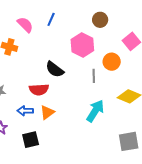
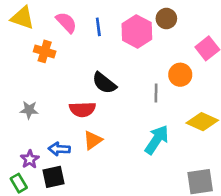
blue line: (51, 19) -> (98, 27), moved, turned -32
pink hexagon: (82, 45) -> (137, 31), moved
blue arrow: (25, 111) -> (59, 149), moved
black square: (31, 140) -> (54, 177), moved

